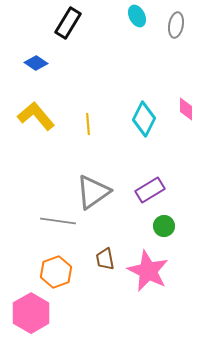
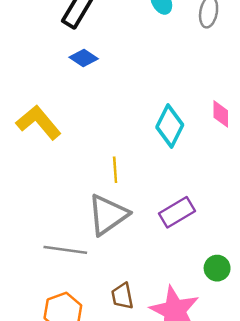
blue diamond: (36, 63) -> (84, 58), moved
yellow line: (88, 124) -> (115, 170), moved
green circle: (164, 226) -> (217, 268), moved

